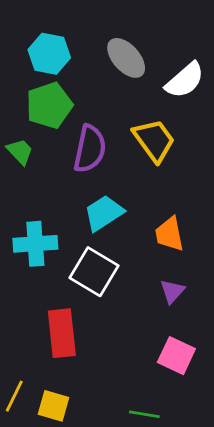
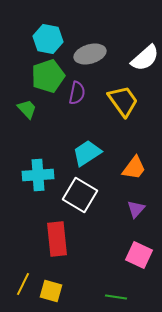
gray ellipse: (126, 58) -> (90, 54), moved, turned -64
purple semicircle: (90, 149) -> (77, 93), moved, size x0.7
orange trapezoid: (169, 234) -> (134, 168), turned -132

